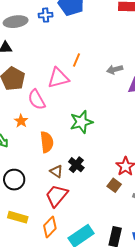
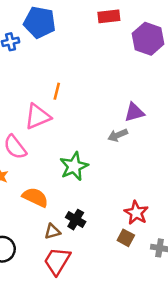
gray arrow: (115, 70) -> (118, 135), moved
orange semicircle: (47, 142) -> (35, 197), turned -50
brown triangle: (56, 171) -> (52, 231), turned -40

